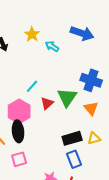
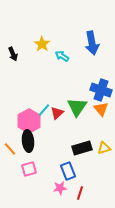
blue arrow: (82, 33) -> (92, 43), turned 60
cyan line: (32, 86) -> (44, 110), moved
orange triangle: (91, 108) -> (101, 109), moved
blue rectangle: (74, 159) -> (68, 171), moved

